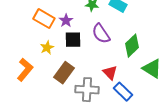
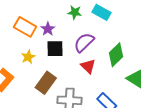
purple semicircle: (101, 34) -> (84, 42), turned 80
red triangle: (110, 73) -> (88, 66), moved

